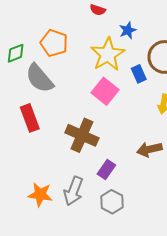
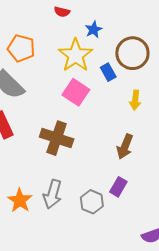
brown arrow: (149, 149) -> (125, 147), turned -50
purple rectangle: (106, 169) -> (118, 187), moved
orange star: (40, 194) -> (20, 200), turned 30

